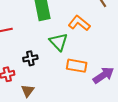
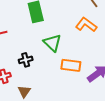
orange L-shape: (79, 23) -> (86, 25), moved

